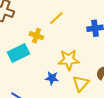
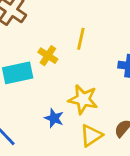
yellow line: (56, 18) -> (81, 39), turned -49

